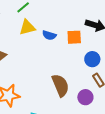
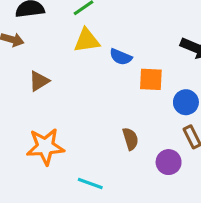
orange square: (74, 37) -> (151, 79), moved
brown semicircle: (60, 85) -> (130, 139), size x0.6

